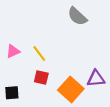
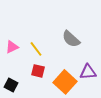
gray semicircle: (77, 16) -> (71, 39), moved
black square: (12, 93) -> (11, 85), turned 32

